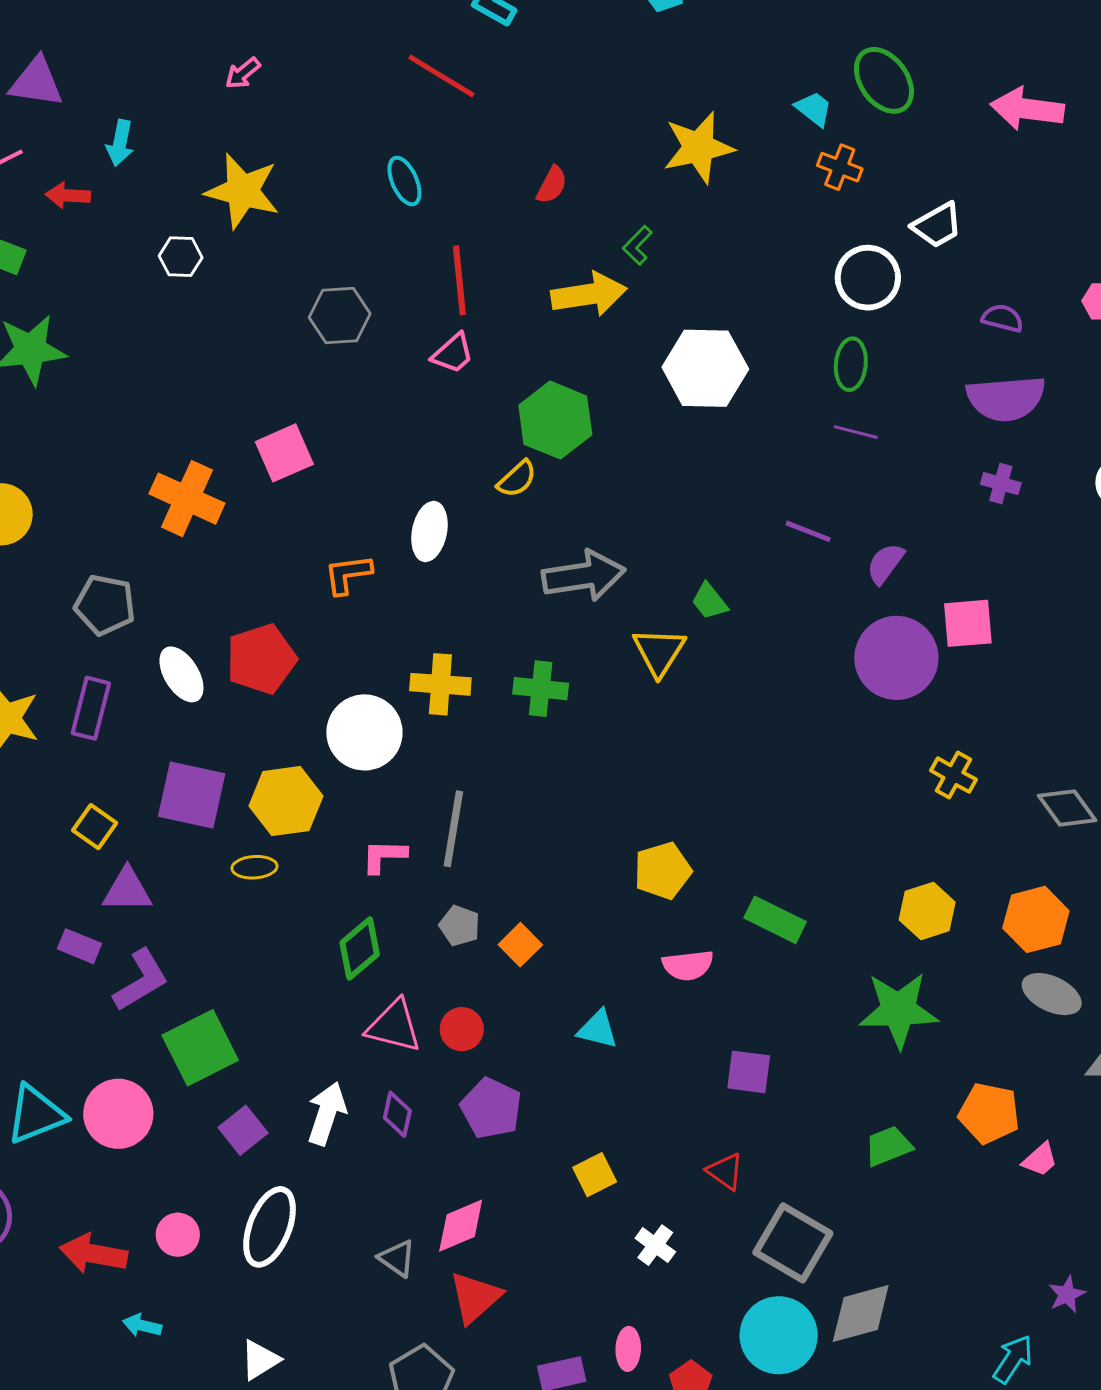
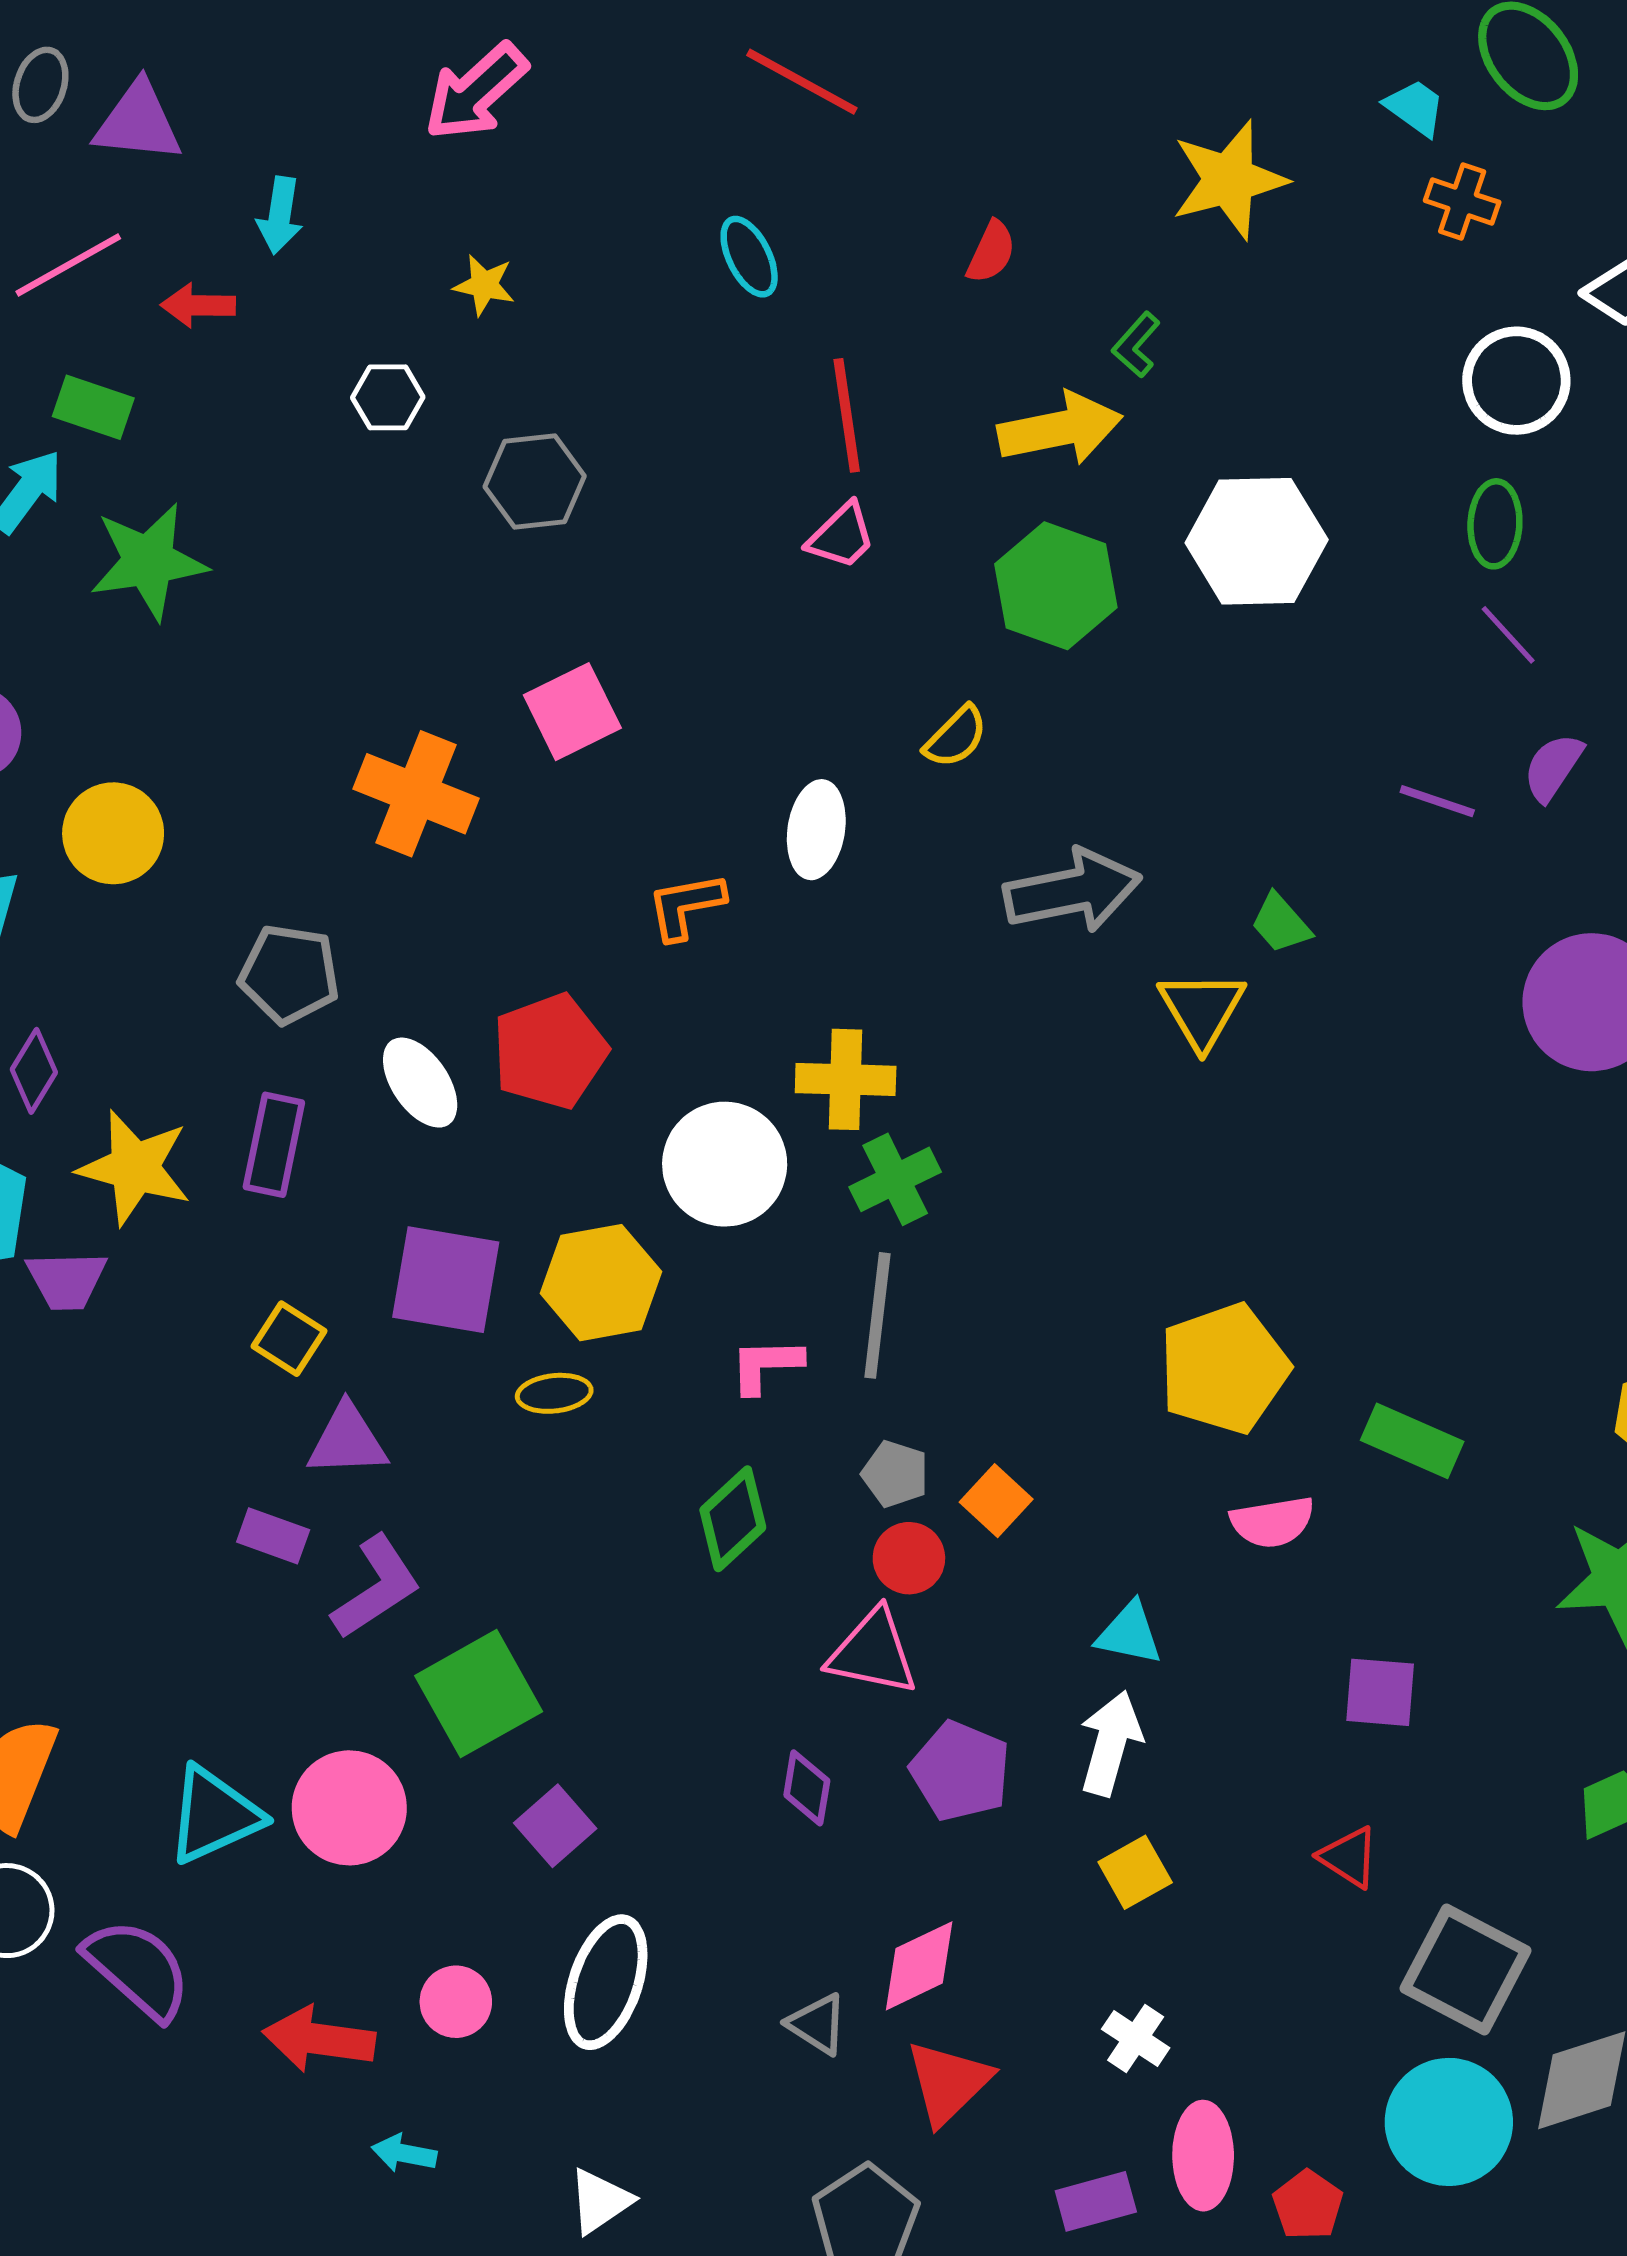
pink arrow: (243, 73) -> (476, 92), size x1.8
yellow star: (242, 191) -> (484, 285), size x0.5
gray hexagon: (340, 316) -> (535, 481), moved
green hexagon: (555, 420) -> (1056, 586), moved
purple line: (856, 432) -> (1508, 635), turned 36
purple semicircle: (885, 564) -> (1553, 767), moved
green cross: (541, 689) -> (895, 1179), moved, turned -30
yellow pentagon: (663, 871) -> (1224, 1368), size x1.4
pink triangle: (394, 1026) -> (873, 1652), moved
red circle: (462, 1029) -> (909, 1558), moved
white arrow: (327, 1113) -> (1111, 1743), moved
white cross: (655, 1245) -> (1136, 2038), moved
pink ellipse: (628, 1349) -> (1203, 2156), size x1.5

